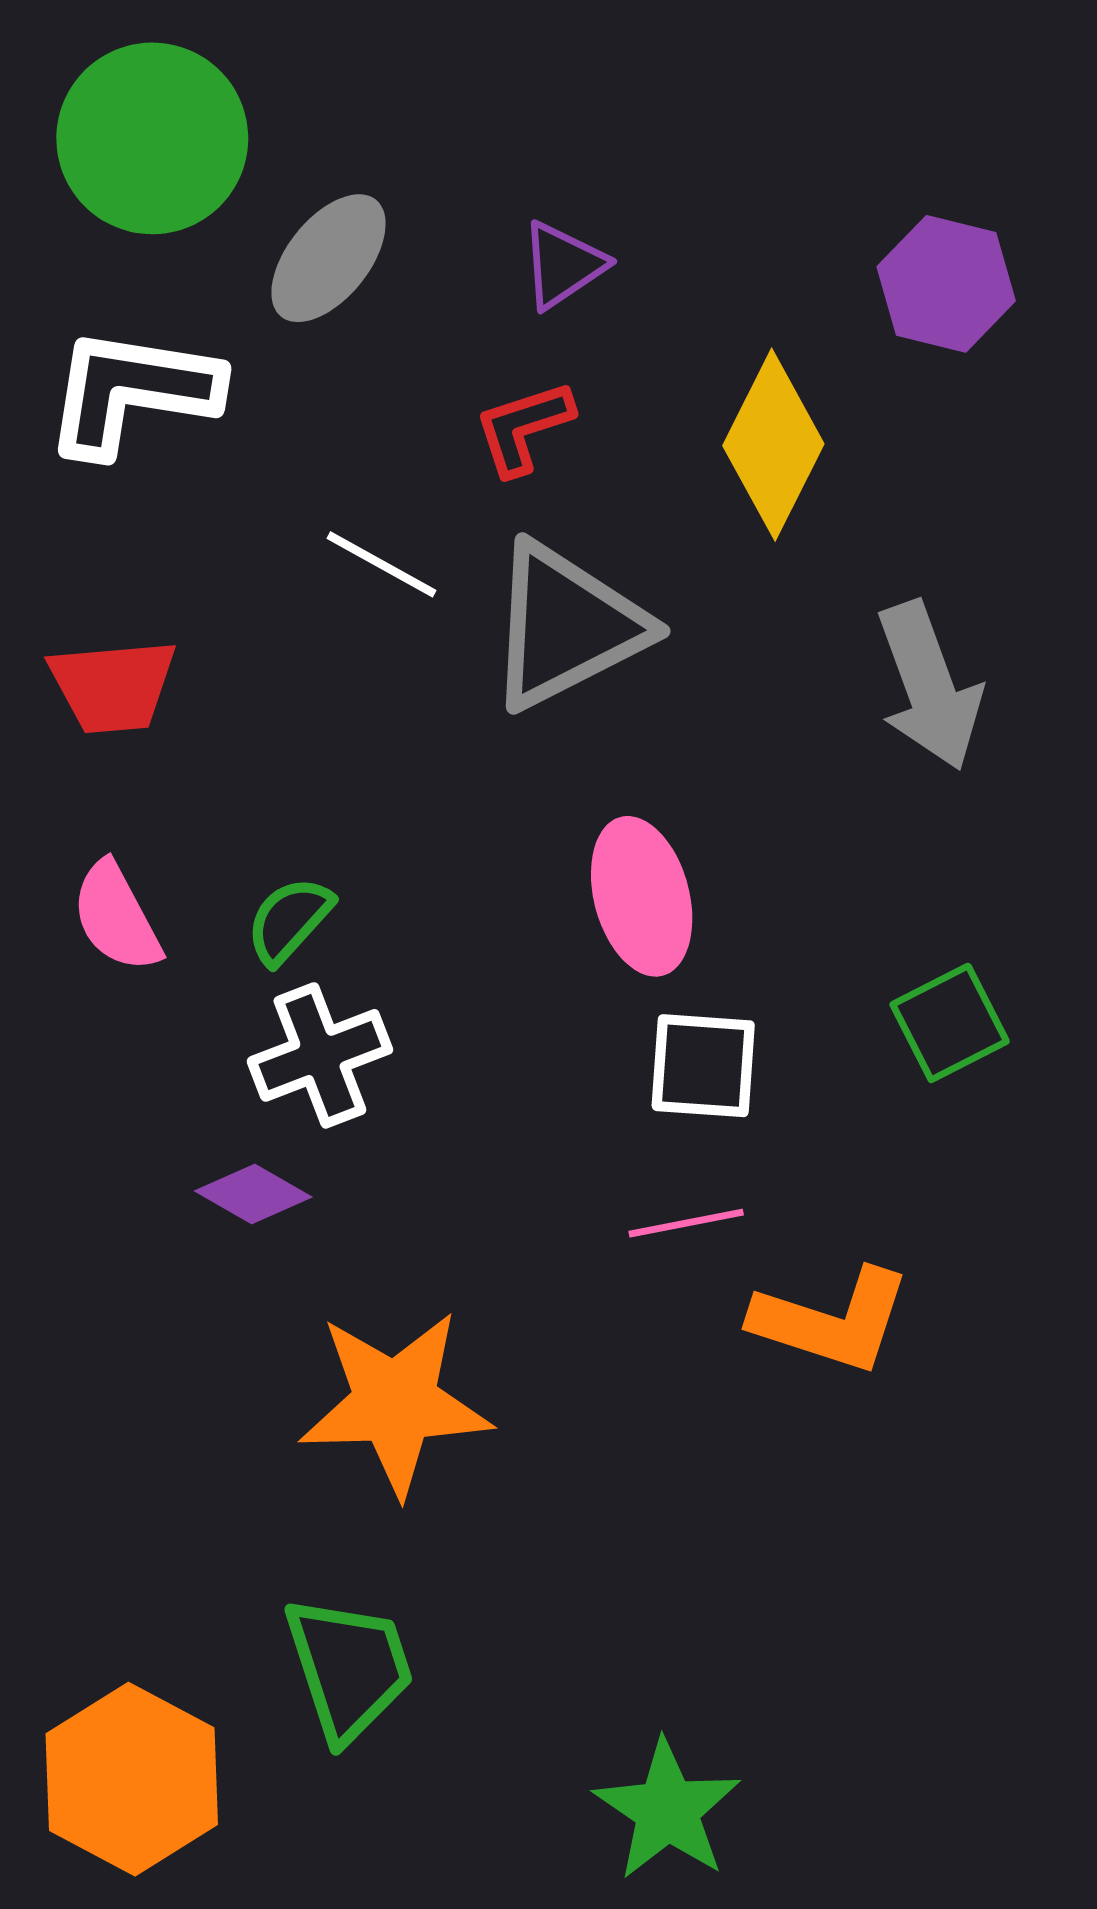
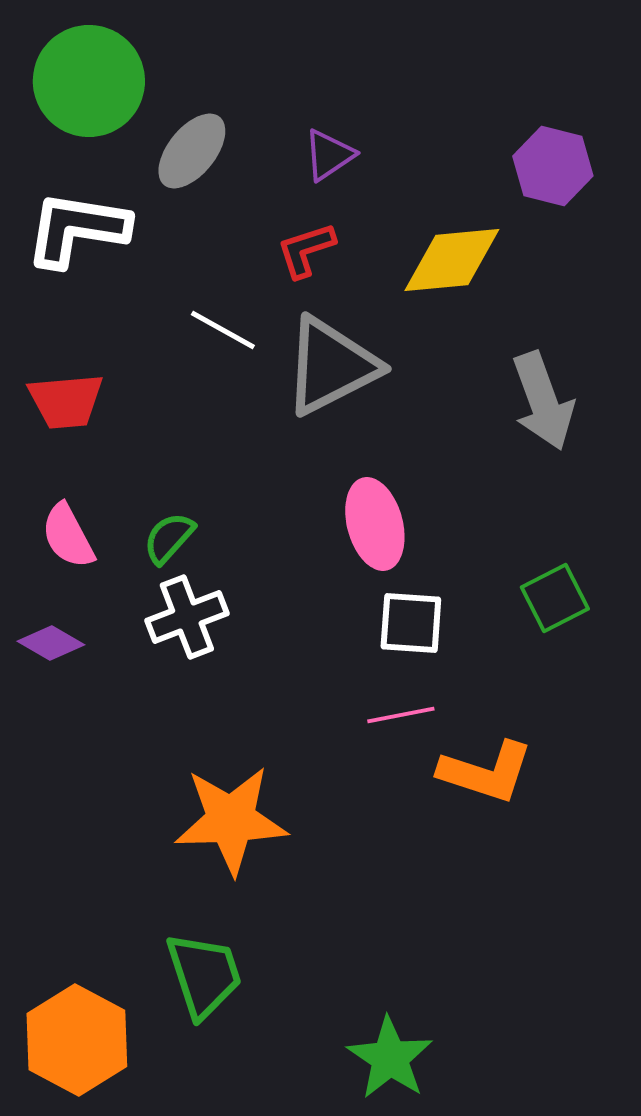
yellow diamond: (773, 445) -> (452, 260), turned 58
purple diamond: (253, 1194) -> (51, 643), moved

